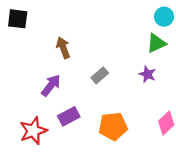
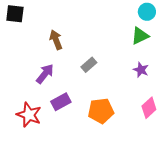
purple star: (147, 74) -> (141, 70), moved
red star: (33, 131) -> (29, 115), turned -30

